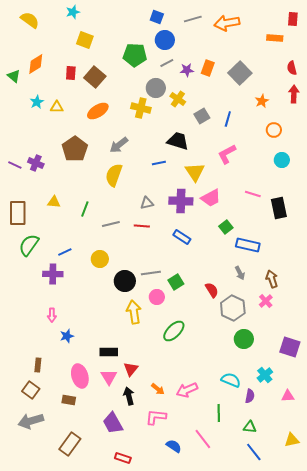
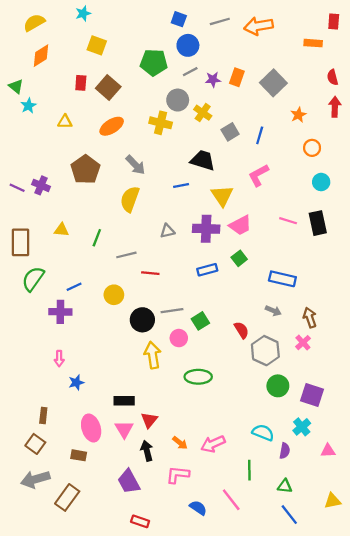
yellow semicircle: (30, 20) -> (34, 23), turned -66
orange diamond: (36, 64) -> (41, 56), moved
cyan star: (37, 102) -> (28, 106), moved
gray arrow: (119, 145) -> (136, 165), turned -96
black rectangle: (279, 208) -> (318, 223), moved
red line: (142, 226) -> (150, 273), moved
green square: (226, 227) -> (239, 258), moved
blue rectangle: (182, 237) -> (207, 270), turned -48
gray arrow: (240, 273) -> (273, 311), turned -40
green ellipse: (174, 331) -> (198, 377), turned 45
purple square: (290, 347) -> (312, 395), moved
brown rectangle: (70, 444) -> (67, 497), moved

